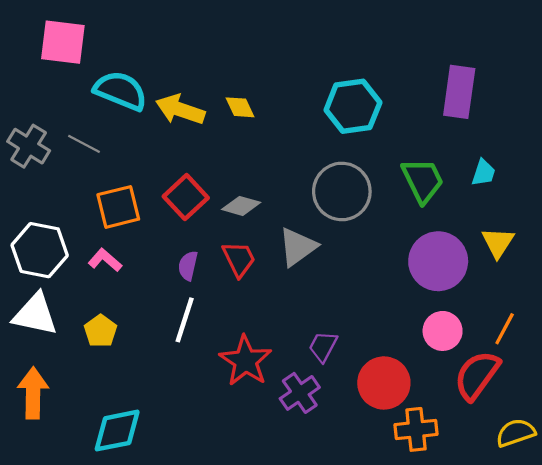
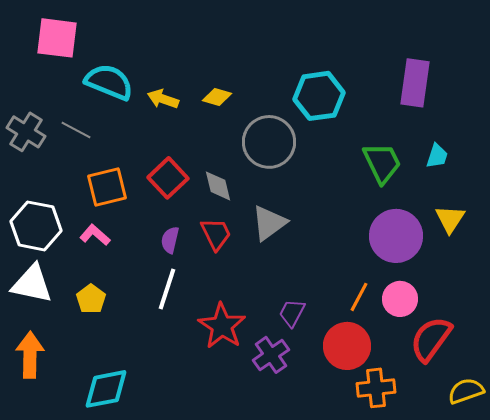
yellow diamond: (240, 107) -> (217, 97), turned -48
yellow arrow: (180, 110) -> (163, 99), size x0.7
gray circle: (342, 191) -> (269, 142), moved
gray diamond: (241, 206) -> (218, 186), turned 60
orange line: (505, 329) -> (359, 297), moved

